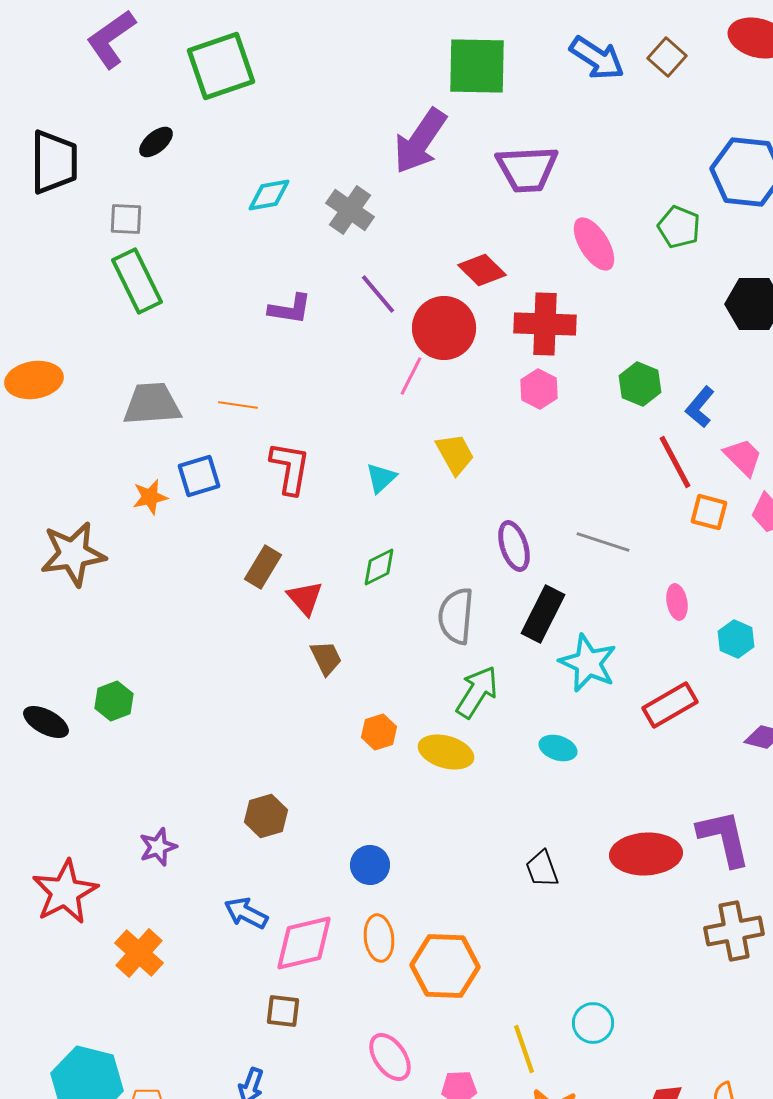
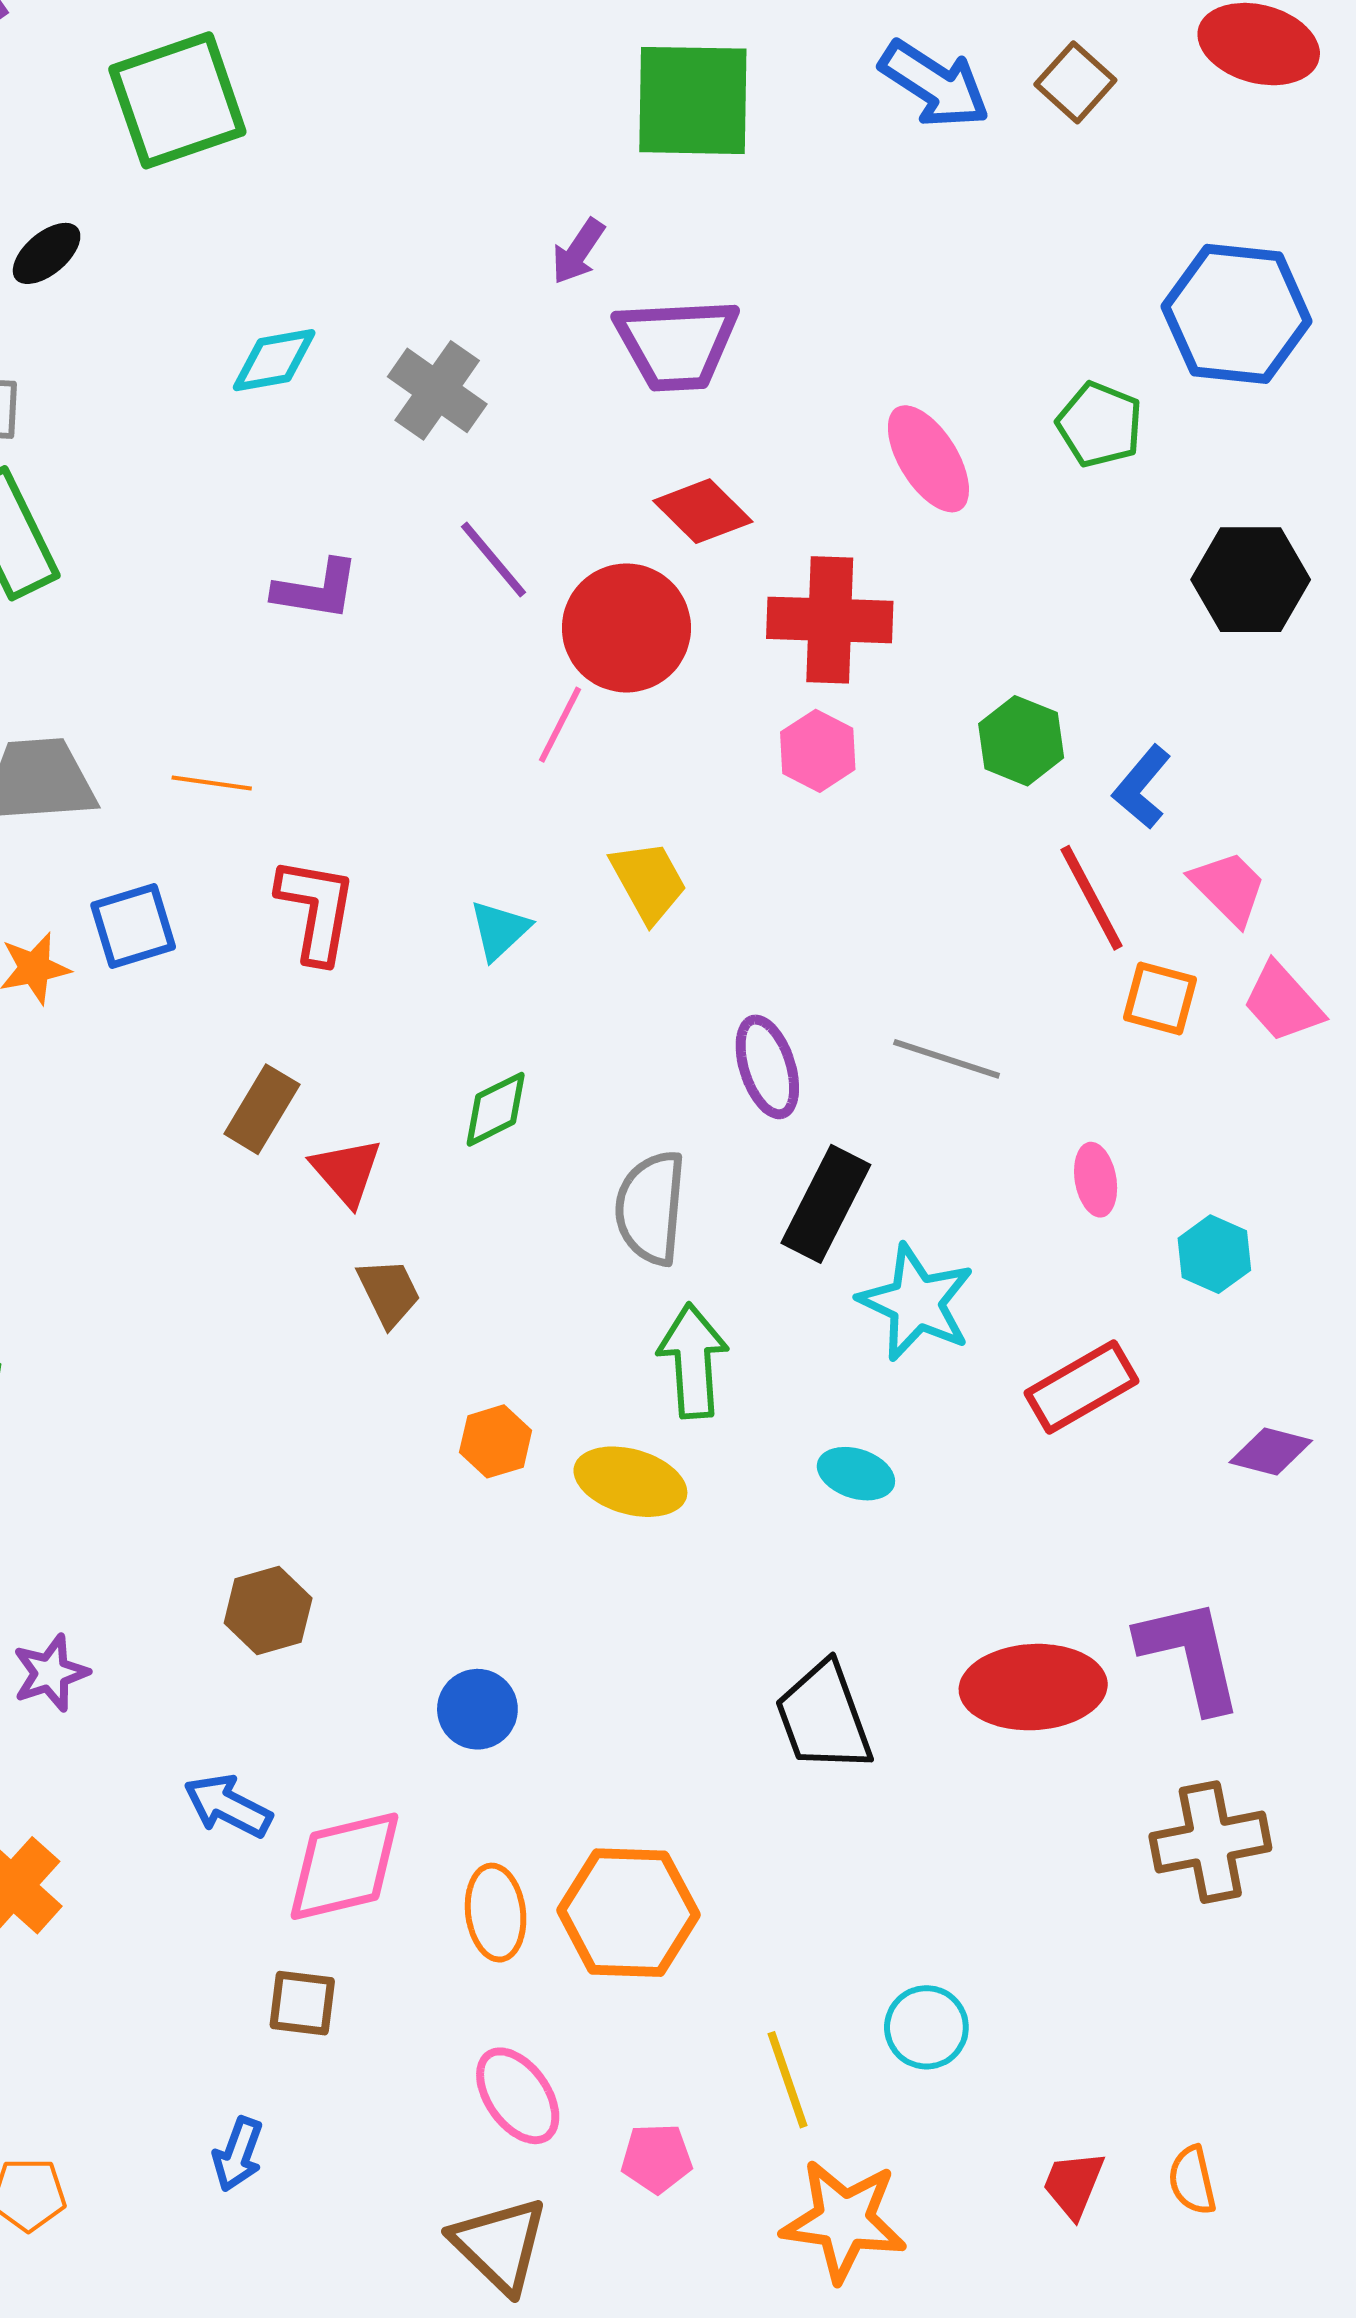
purple arrow: (420, 141) -> (578, 251), size x0.5
purple trapezoid: (527, 169) -> (677, 344), moved
green arrow: (477, 692) -> (693, 1361), turned -36
black trapezoid: (542, 869) -> (824, 1717), size x1.5
orange ellipse: (379, 938) -> (496, 1913), moved

